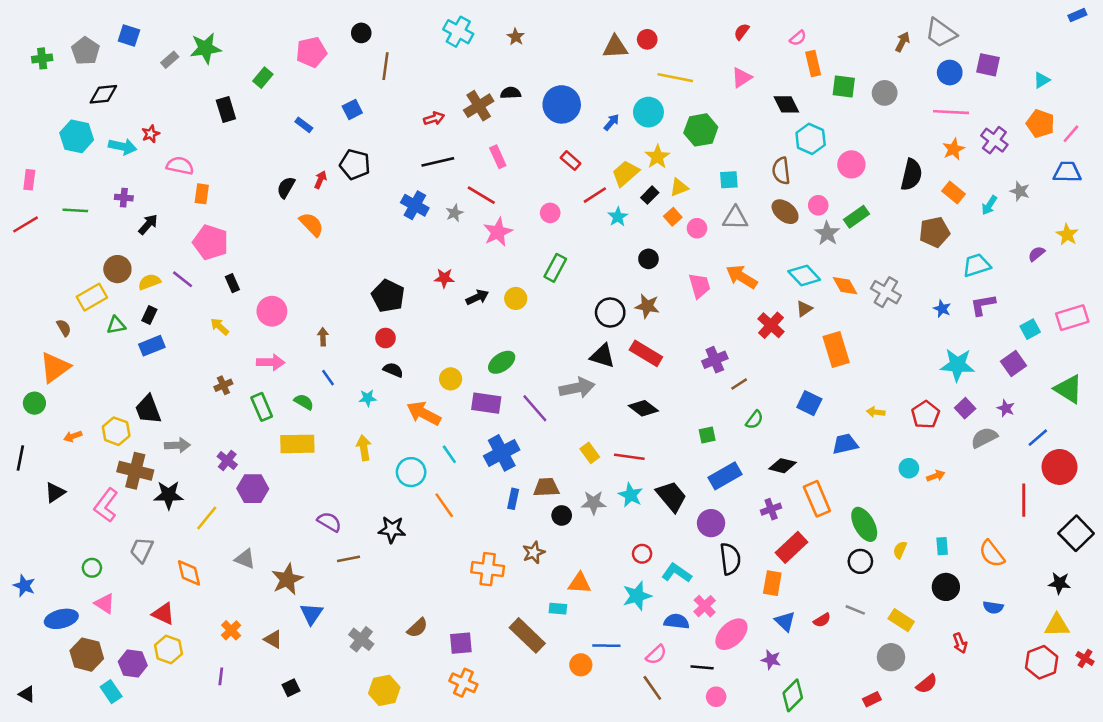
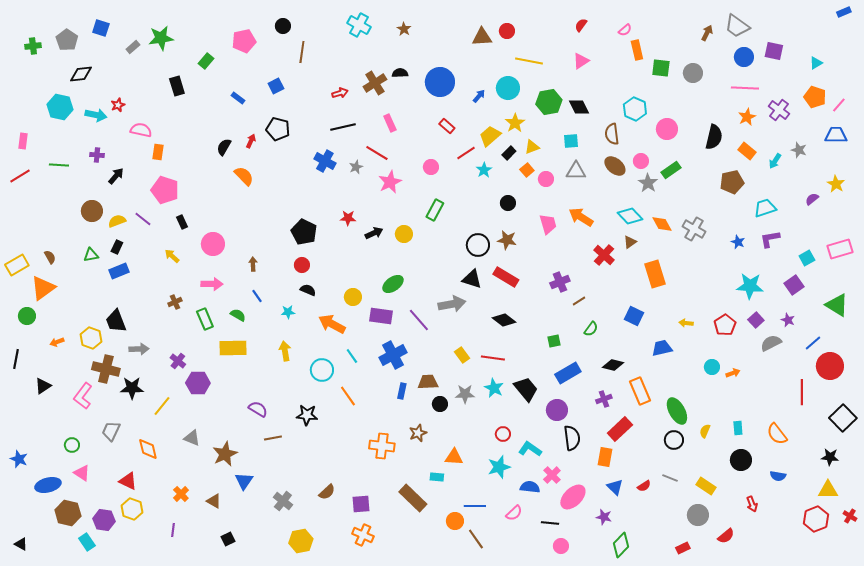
black diamond: (786, 104) -> (579, 107), moved
yellow rectangle: (92, 297) -> (17, 265), moved
brown line: (652, 688) -> (476, 539), moved

